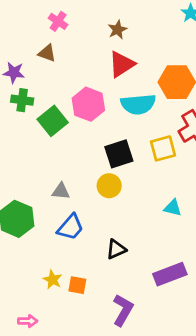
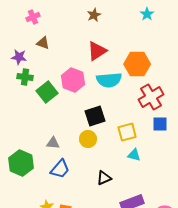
pink cross: (58, 21) -> (33, 17), moved, turned 32
brown star: (117, 30) -> (94, 15), moved
yellow square: (163, 148) -> (127, 132), moved
black triangle: (116, 249) -> (104, 178), moved

